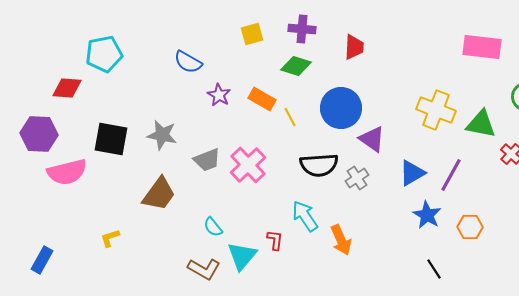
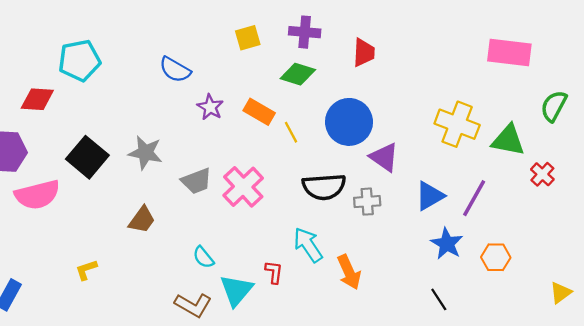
black square: (111, 139) -> (87, 157), turned 30
gray cross: (357, 178) -> (367, 202), turned 30
brown trapezoid: (159, 194) -> (142, 220), size x0.7
black line: (434, 269) -> (439, 299), moved

